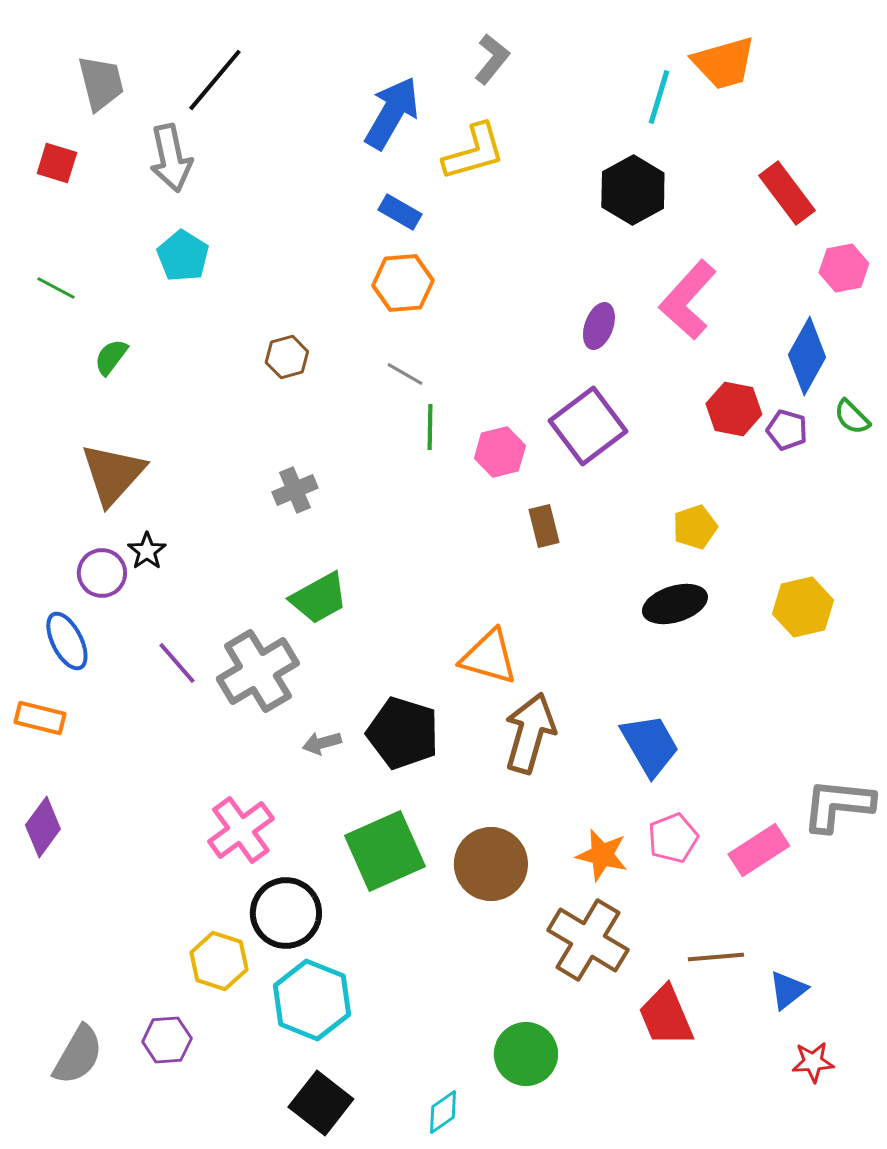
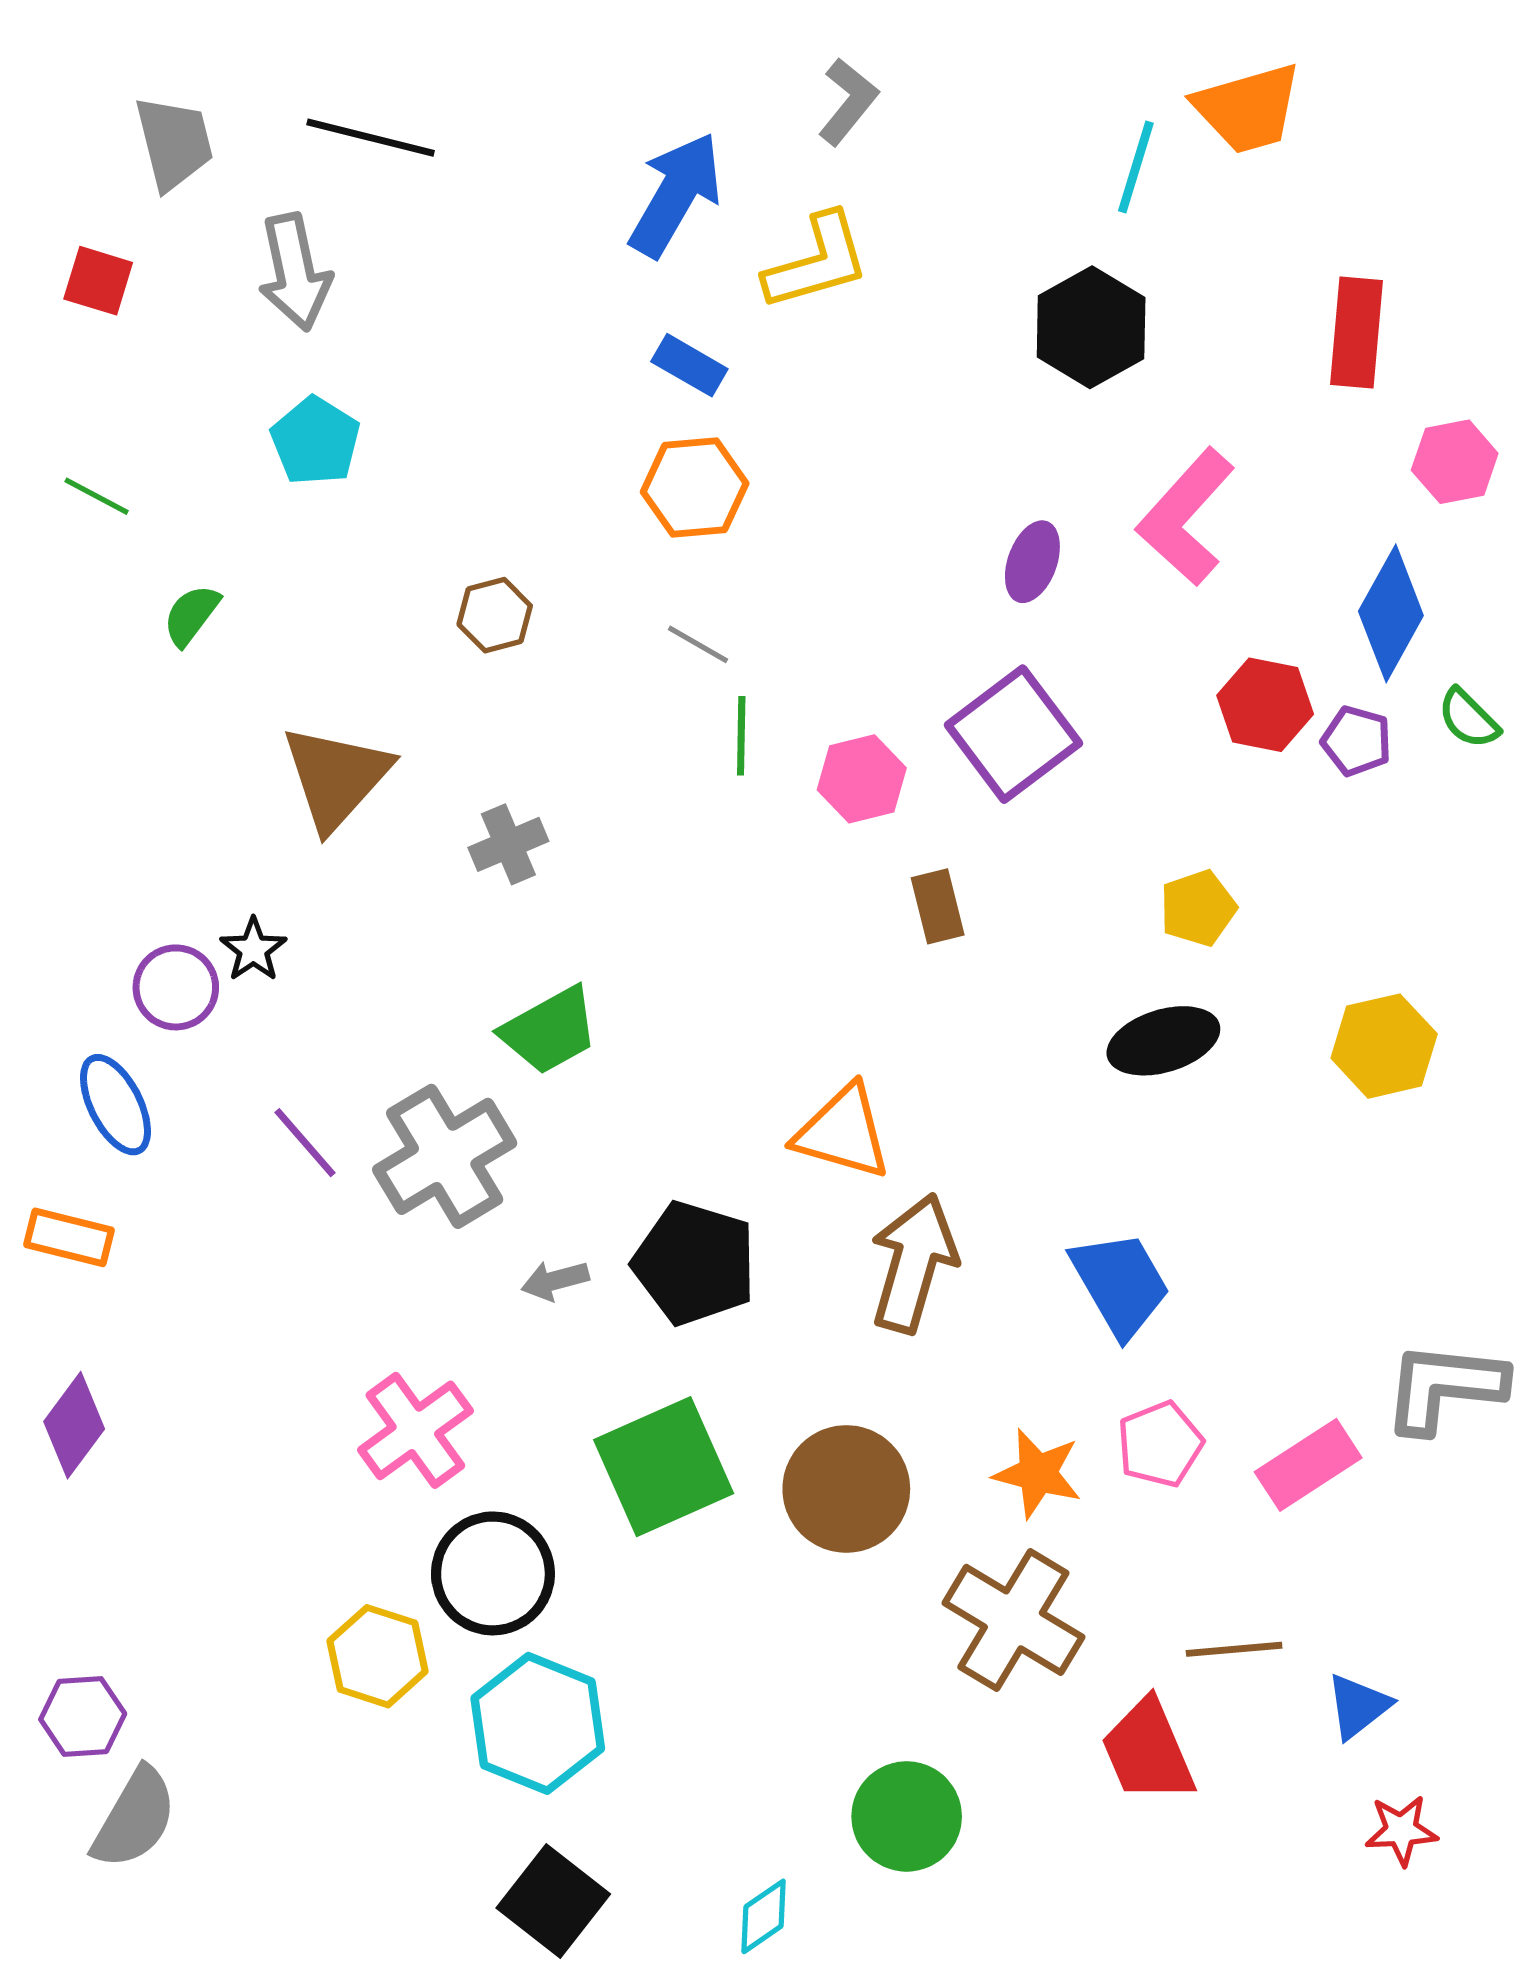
black line: (215, 80) -> (371, 138), turned 64
red rectangle: (787, 193) -> (1356, 332), turned 42
brown triangle: (113, 474) -> (336, 777), moved
purple hexagon: (167, 1040) -> (83, 1716), moved

